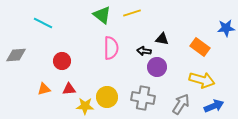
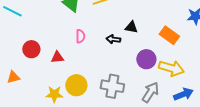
pink semicircle: (111, 48) -> (80, 36), size x0.6
purple circle: (157, 67) -> (146, 59), moved
red triangle: (69, 89) -> (57, 57), moved

